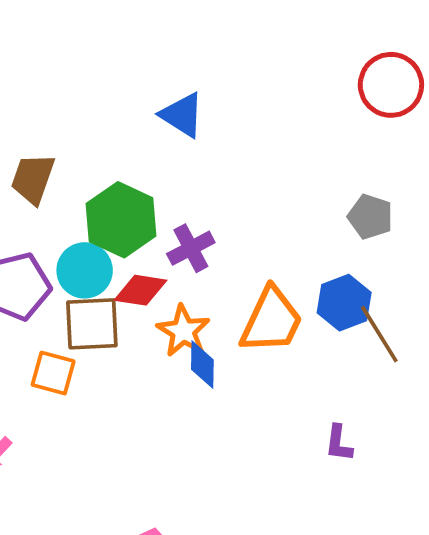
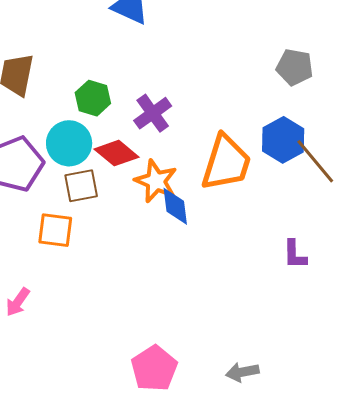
green hexagon: (121, 220) -> (93, 98), size x0.6
red diamond: (140, 290) -> (117, 153), turned 39
brown square: (92, 324) -> (81, 186), size x0.7

